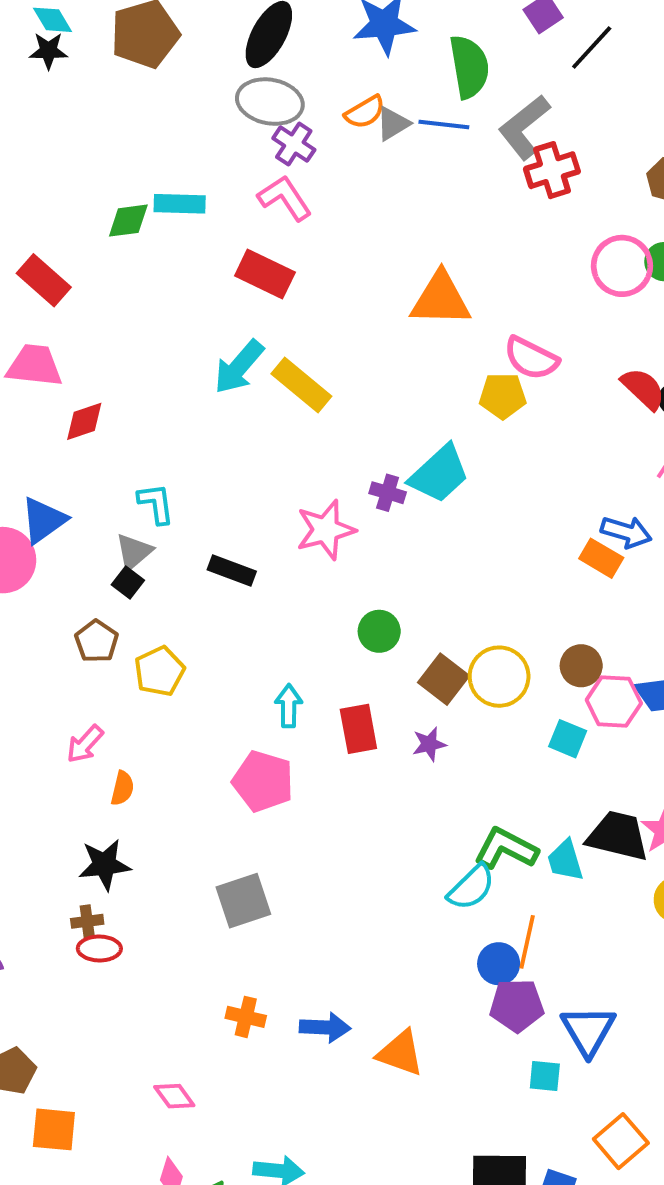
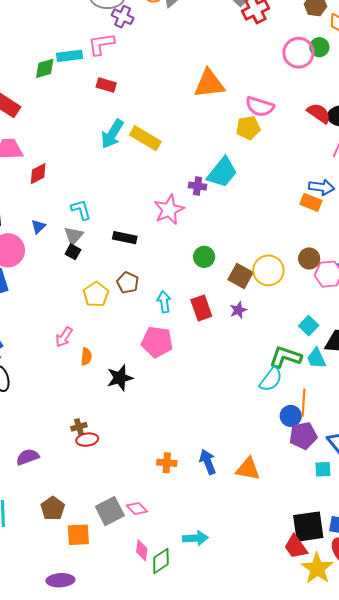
pink L-shape: (285, 198) -> (101, 44), moved, turned -56
red rectangle: (265, 274) -> (106, 85), moved, size x0.7
blue triangle: (44, 520) -> (38, 227), moved, size x0.6
brown pentagon: (97, 641) -> (128, 283), moved
cyan square: (568, 739) -> (309, 326), moved, turned 30
black star: (105, 865) -> (120, 378), moved
gray square: (243, 901) -> (110, 511), moved
blue arrow: (325, 1027) -> (208, 462), turned -105

